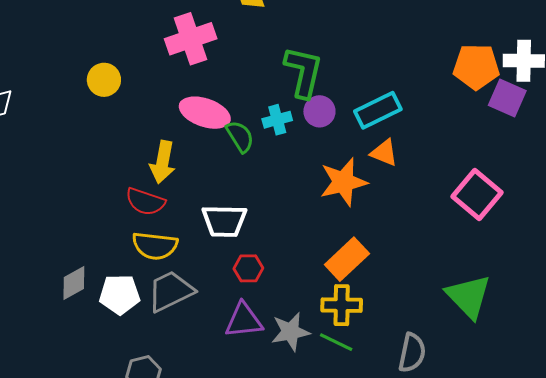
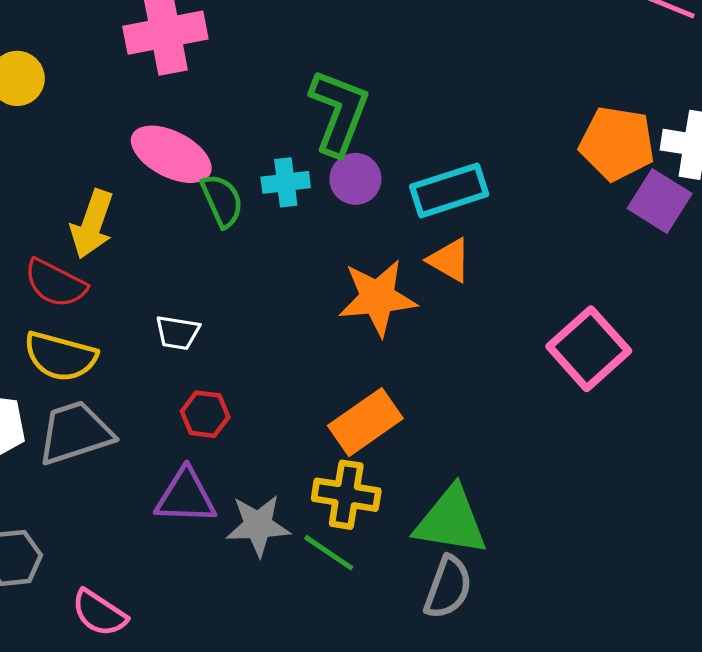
white trapezoid: (224, 221) -> (178, 333), size x0.6
green triangle: (469, 296) -> (451, 521), moved, turned -45

